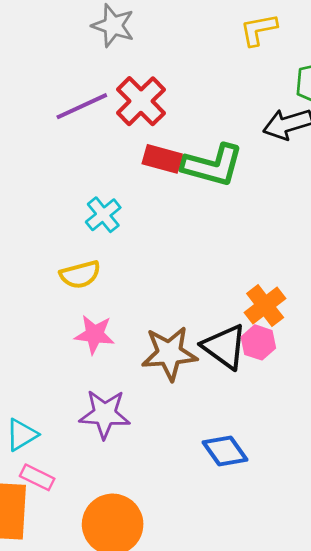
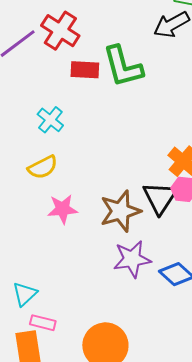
green L-shape: (213, 165) -> (123, 67), turned 72
black triangle: (225, 347) -> (160, 198), turned 39
purple star: (105, 414) -> (132, 259), moved

